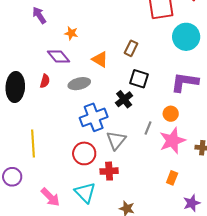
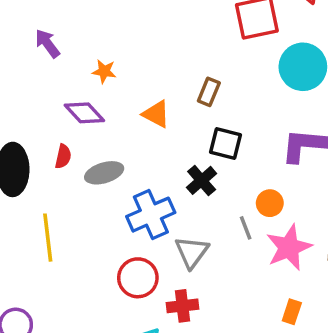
gray ellipse: (79, 84) -> (104, 173), moved
orange circle: (171, 114) -> (270, 203), moved
gray line: (148, 128) -> (246, 228), turned -40
yellow line: (33, 144) -> (48, 238), moved

